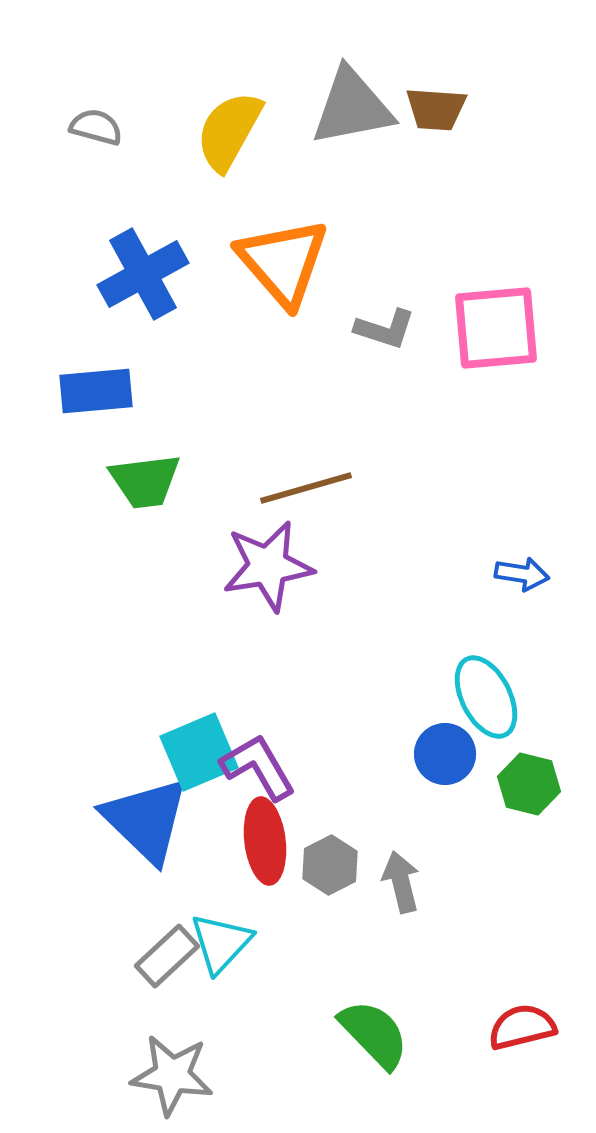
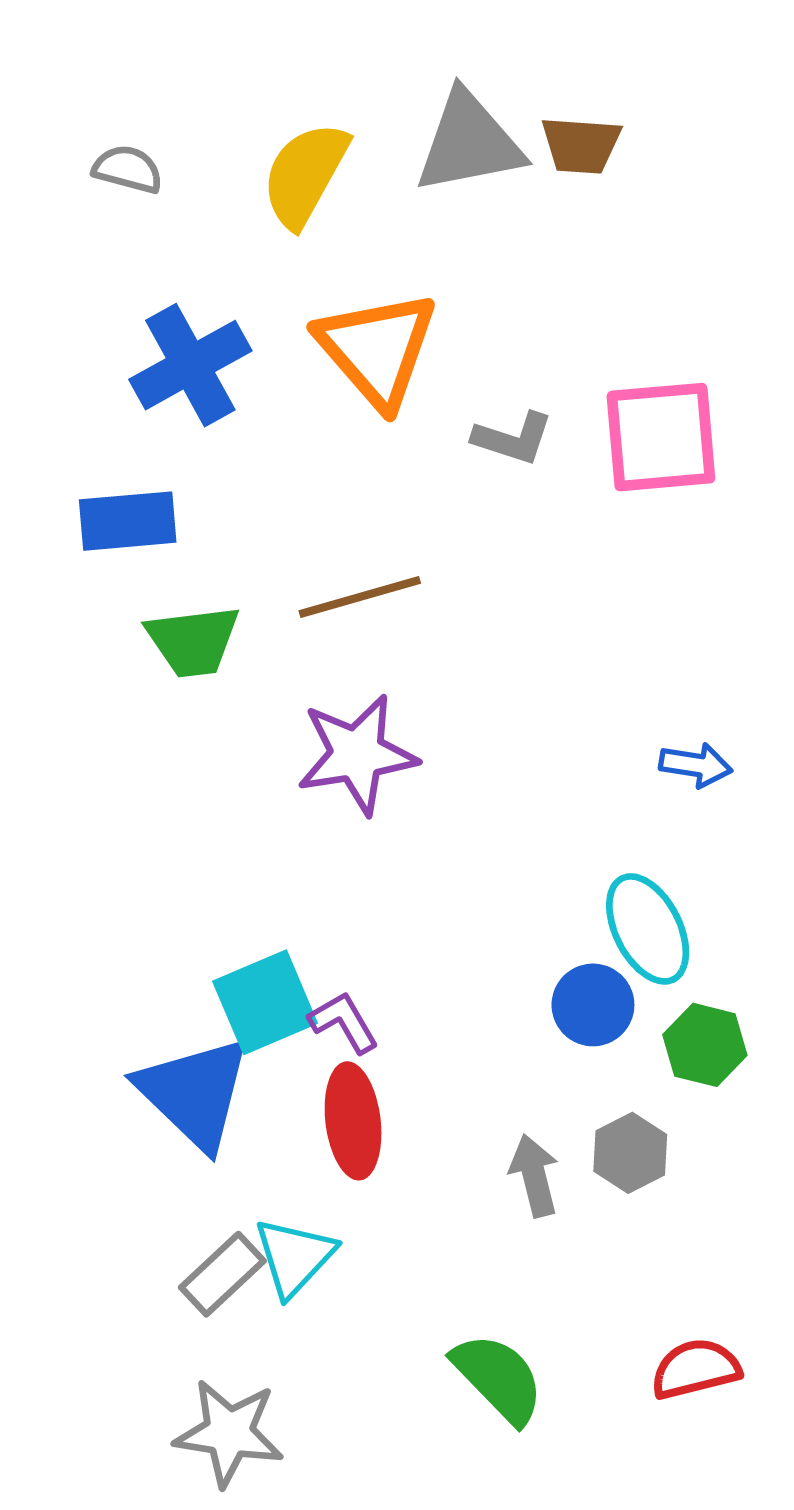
brown line: (306, 488) -> (360, 597), moved
purple L-shape: (258, 767) -> (344, 1022), size x0.7
gray hexagon: (330, 865) -> (630, 1153), moved

